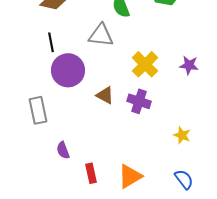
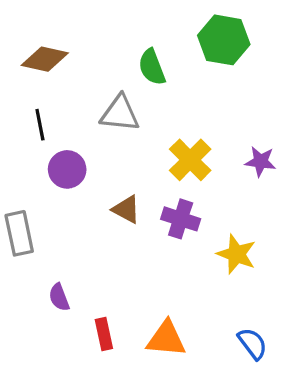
purple circle: (68, 70) -> (67, 169), size x0.7
yellow star: (182, 135) -> (237, 254), moved, size x1.4
orange triangle: (130, 176) -> (166, 339), turned 36

